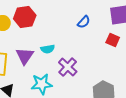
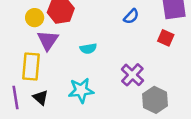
purple triangle: (25, 56) -> (48, 40), moved
purple cross: (68, 67) -> (132, 75), moved

